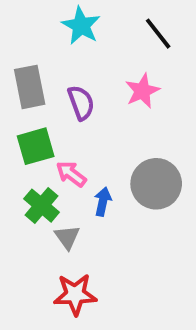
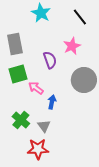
purple semicircle: (81, 103) -> (50, 60), moved
gray circle: (156, 184) -> (84, 80), moved
green cross: (42, 206) -> (21, 120), moved
gray triangle: (67, 237) -> (44, 126), moved

